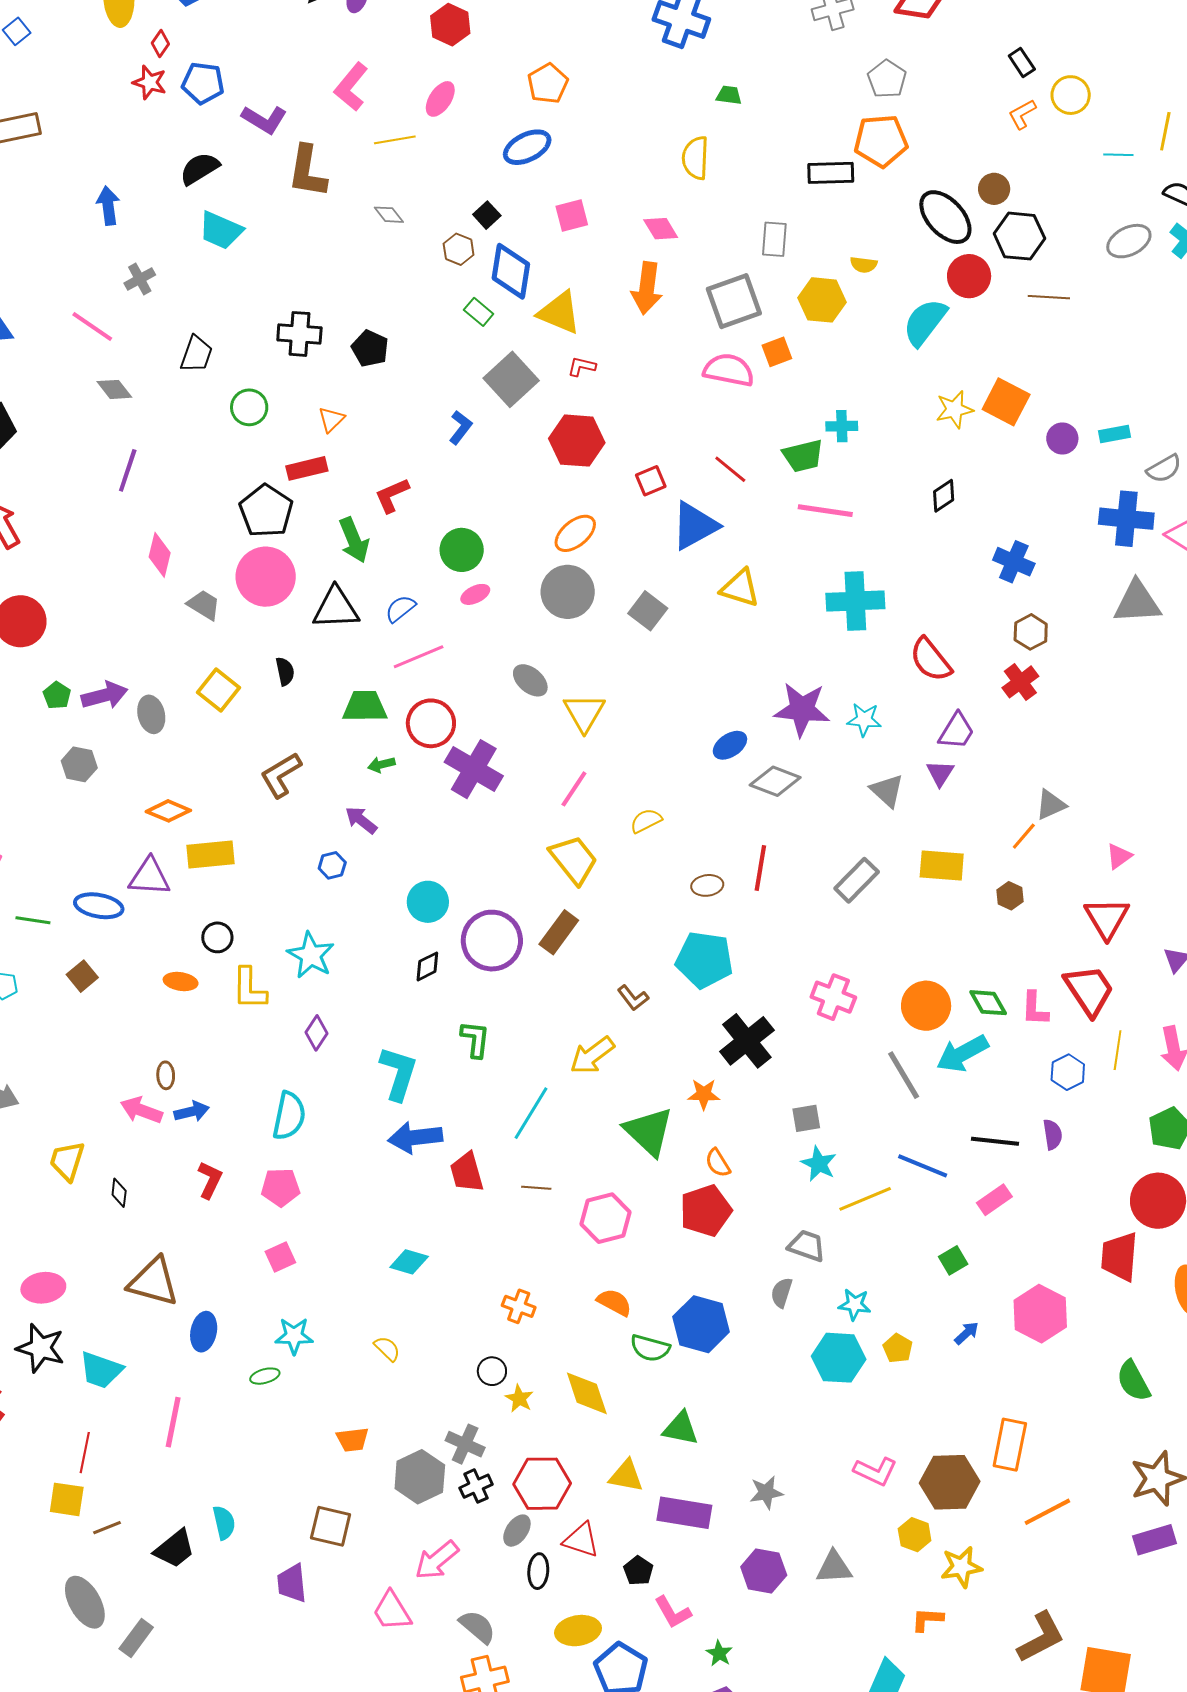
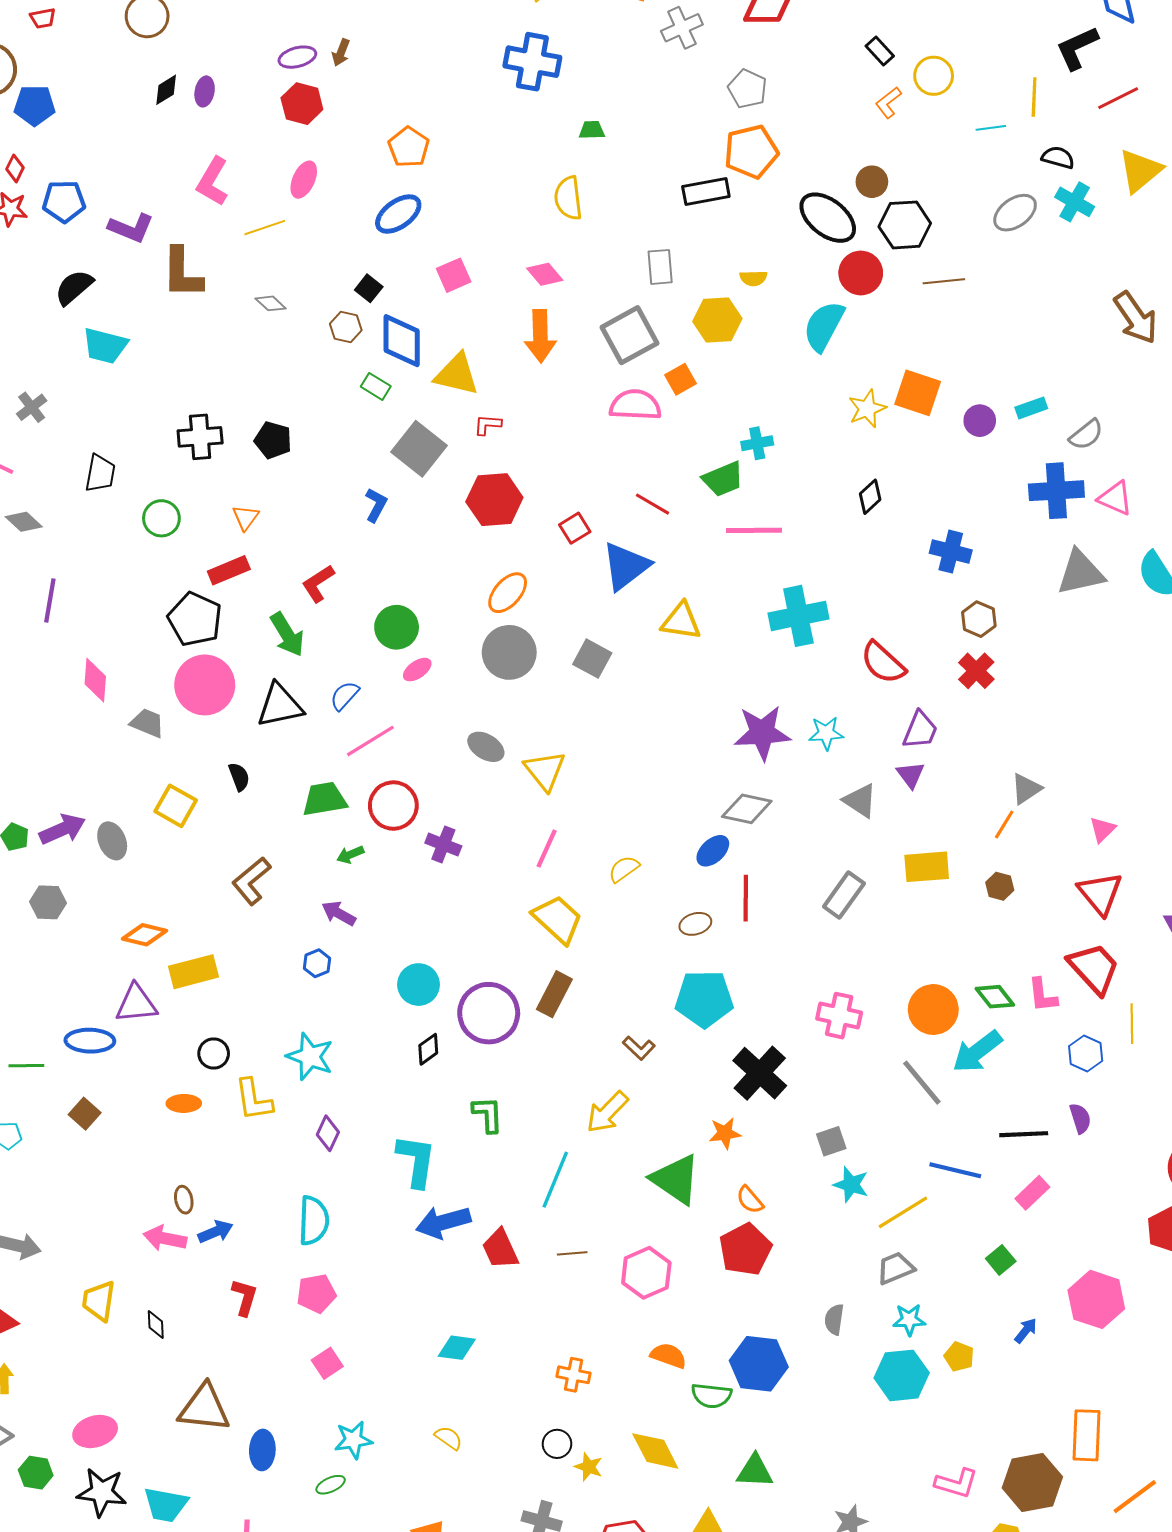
blue ellipse: (730, 745) -> (713, 851), moved
purple cross: (474, 769) -> (443, 844), size x0.6
gray trapezoid: (807, 1246) -> (895, 1268), moved, turned -33

